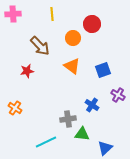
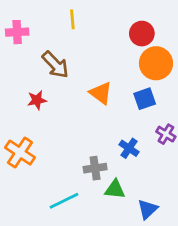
pink cross: (13, 14) -> (17, 32), moved
red circle: (92, 24) -> (142, 34), moved
orange circle: (73, 38) -> (156, 63), moved, size x1.5
orange cross: (15, 108) -> (20, 153), size x1.5

